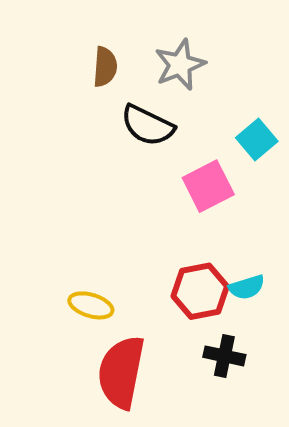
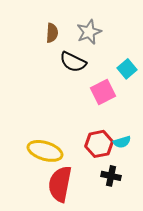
yellow ellipse: (91, 305) -> (45, 151), size x1.6

